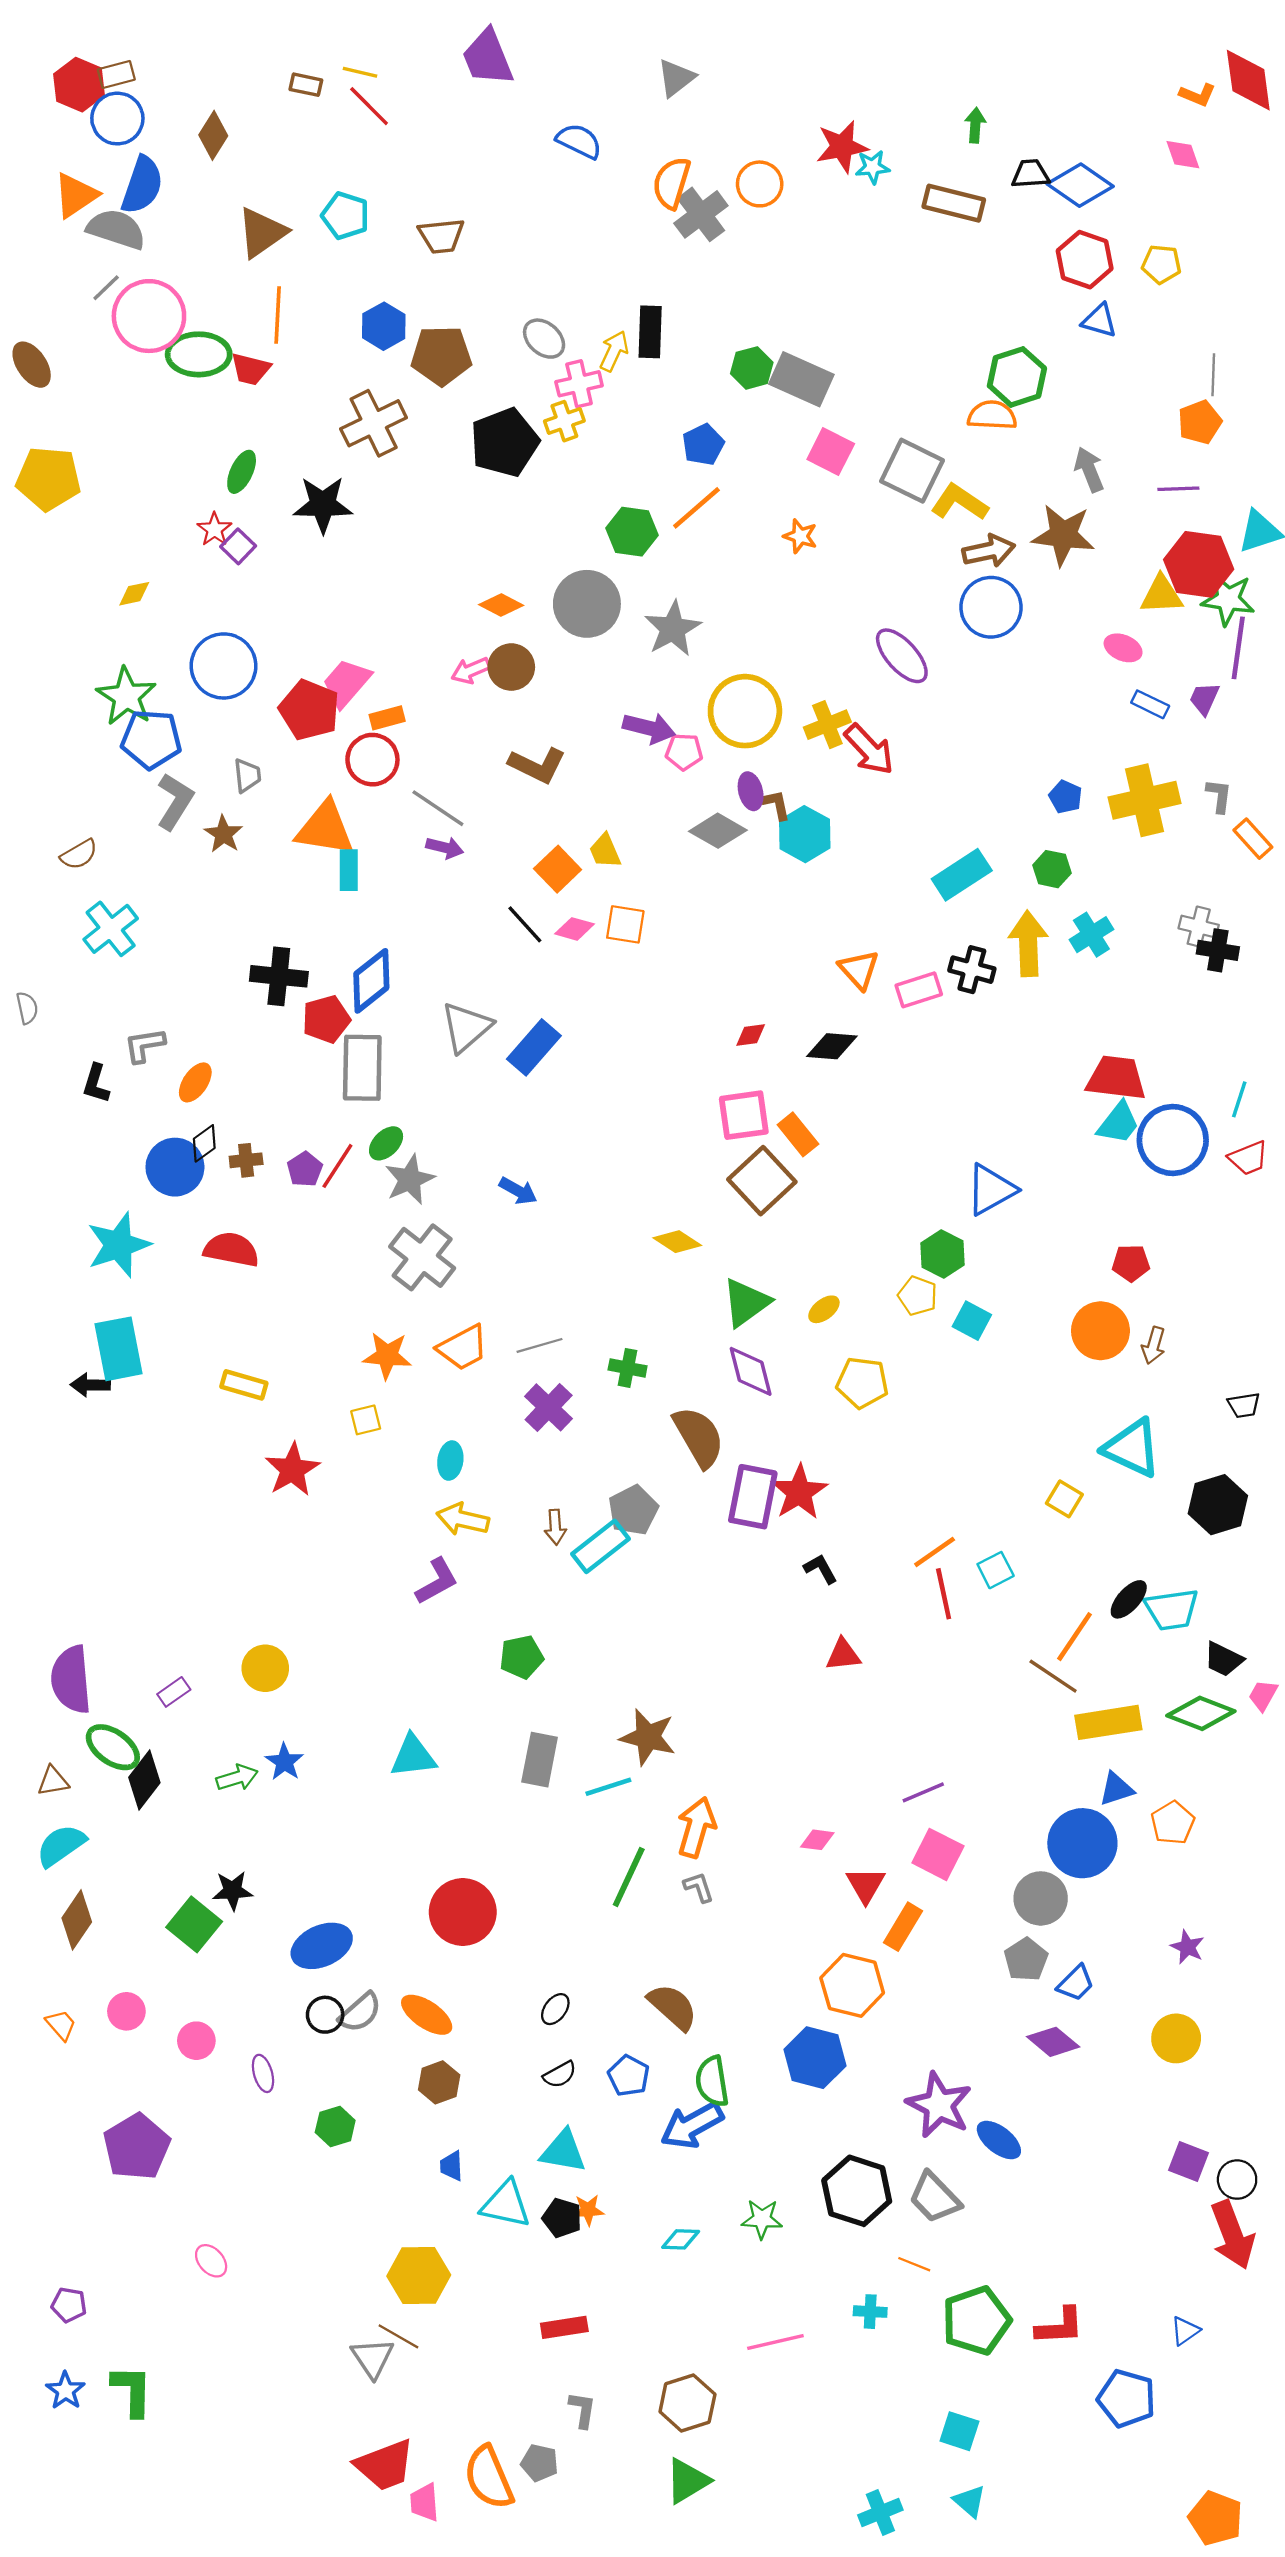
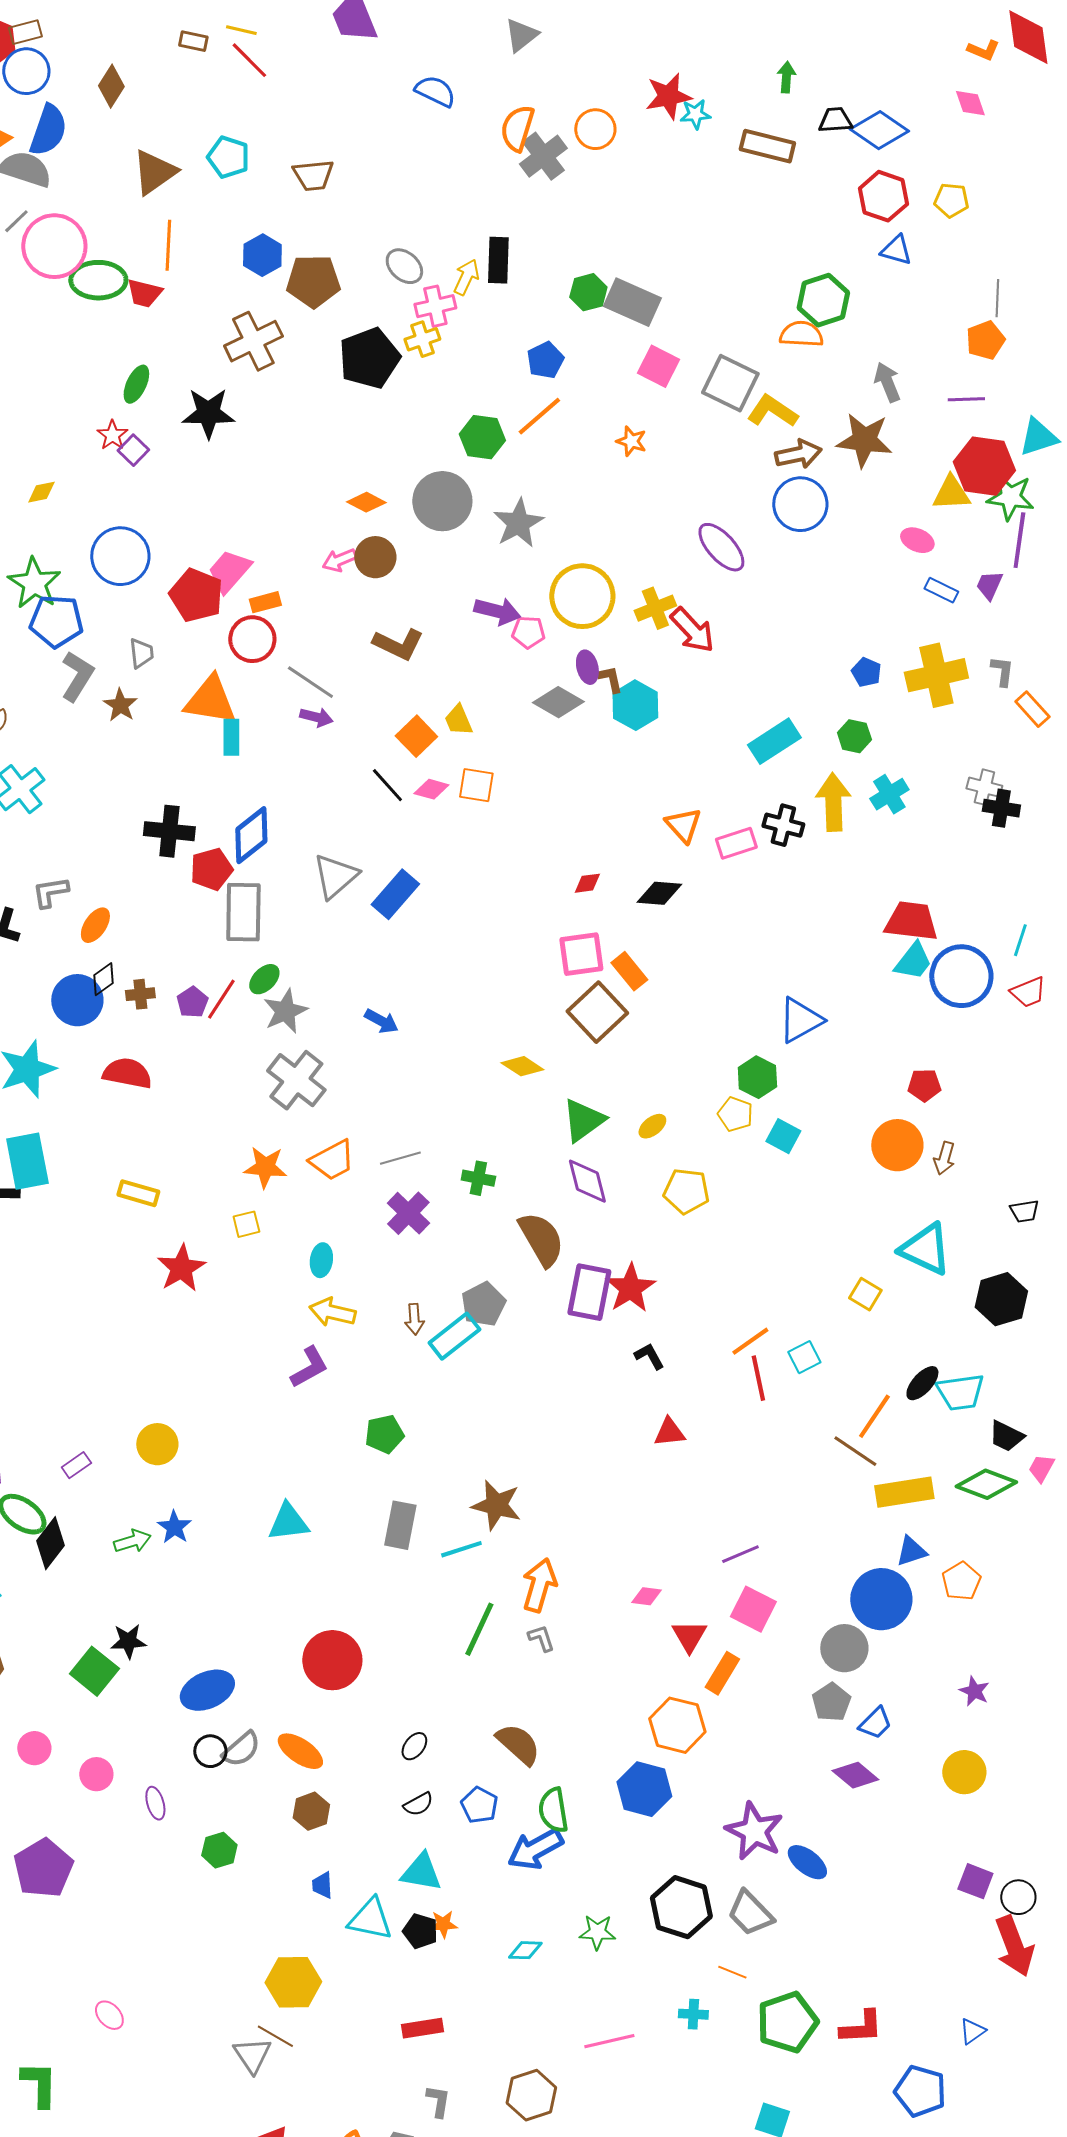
pink ellipse: (211, 2261) -> (109, 2015), moved

